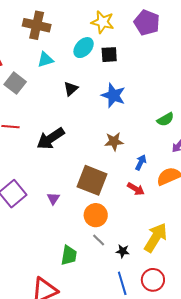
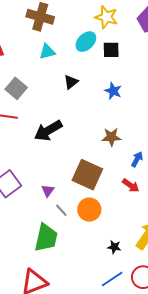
gray square: (15, 83) -> (16, 88), moved
blue star: (113, 95) -> (113, 91), size x0.7
gray line: (99, 240) -> (61, 210), moved
green trapezoid: (69, 255) -> (46, 238), moved, size x1.4
blue line: (122, 283) -> (112, 279), turned 70

